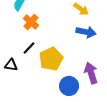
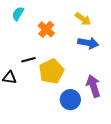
orange cross: (31, 22) -> (46, 29), moved
black line: (29, 48) -> (28, 60), turned 32

